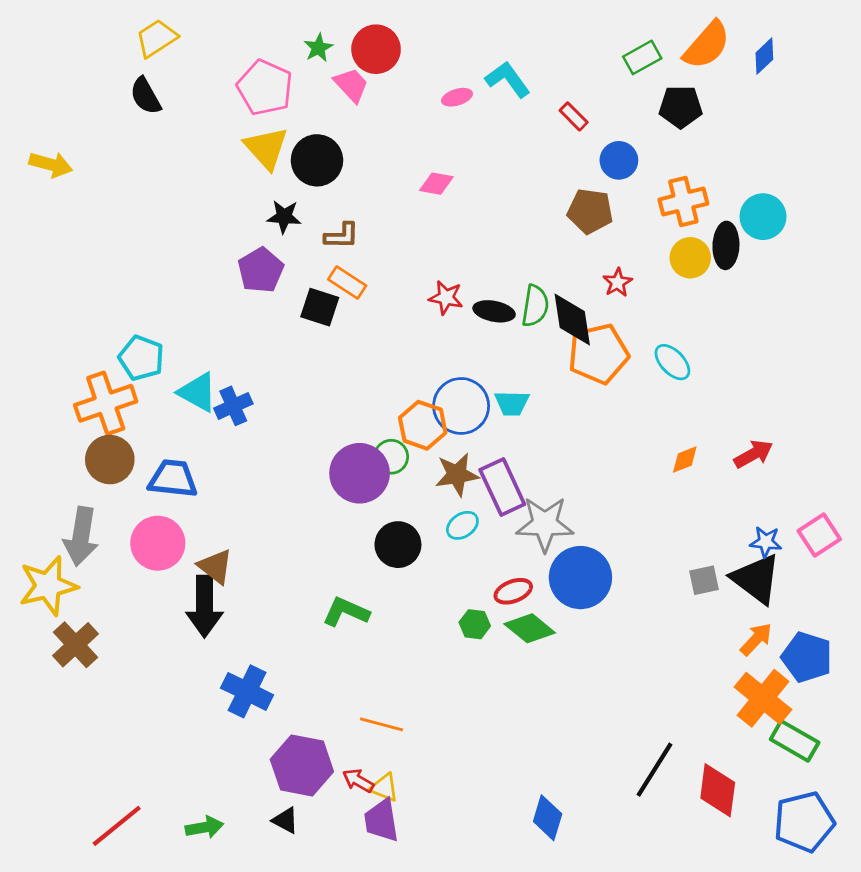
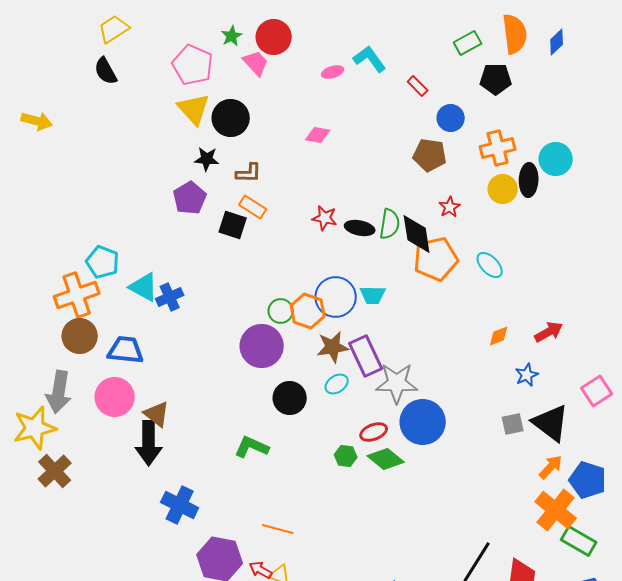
orange semicircle: (707, 45) -> (515, 34), turned -48
green circle: (391, 457) -> (281, 311), moved
blue star: (766, 542) -> (527, 375), moved, turned -30

